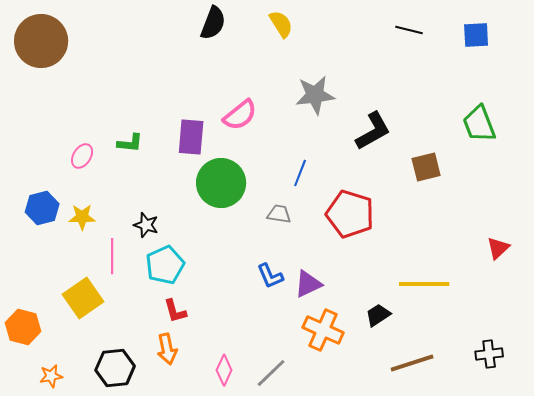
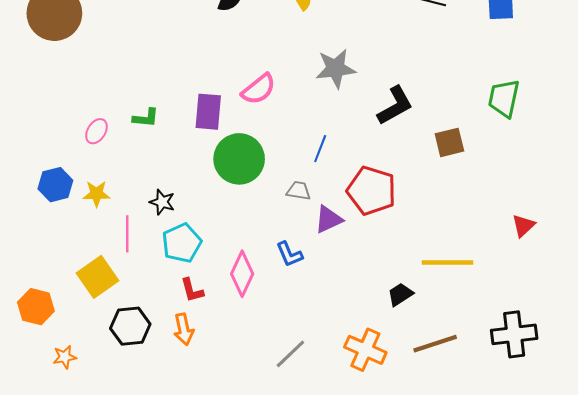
green trapezoid: (479, 124) -> (504, 98), turned 33
purple triangle: (308, 284) -> (328, 219), moved
orange cross: (323, 330) -> (365, 350), moved
black cross: (489, 354) -> (514, 334), size x1.6
black hexagon: (115, 368) -> (130, 326), moved
pink diamond: (224, 370) -> (242, 274), moved, size x1.4

